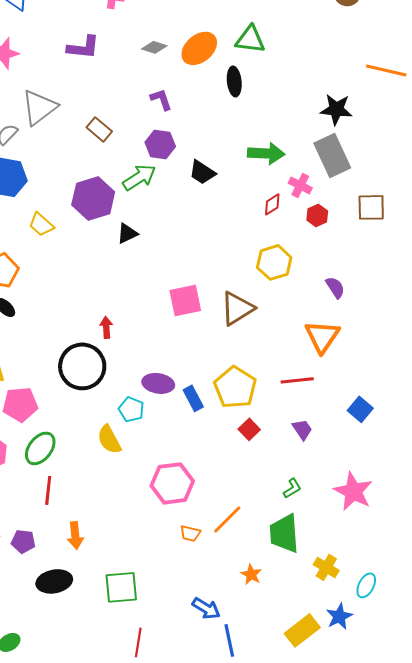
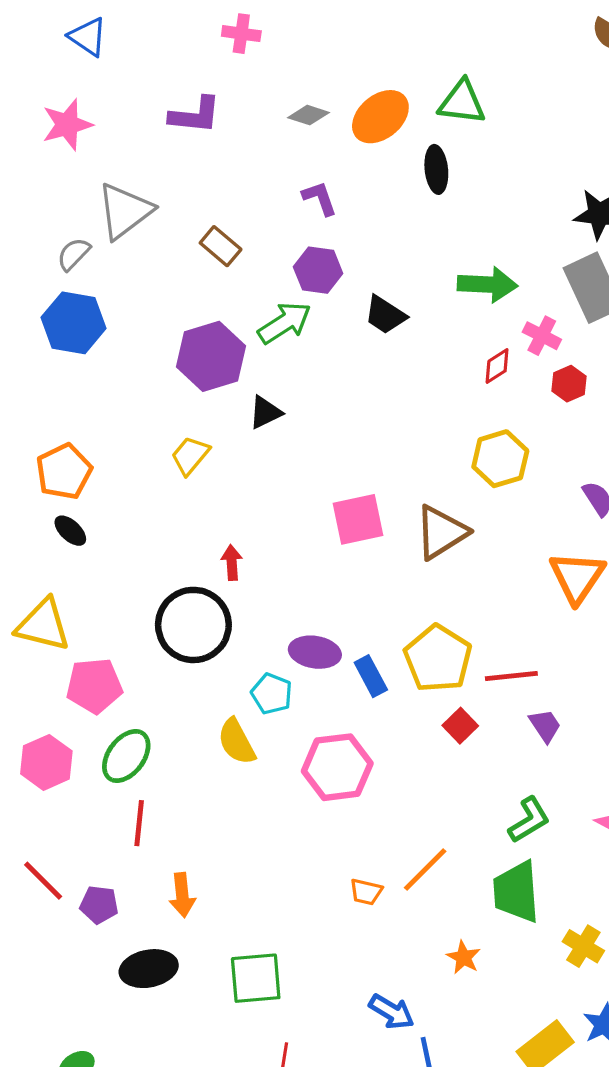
yellow trapezoid: (41, 224) -> (190, 456), moved, turned 88
red line: (297, 380) -> (511, 676), moved
pink hexagon: (172, 483) -> (337, 767), moved
green L-shape: (292, 488) -> (529, 820), size x1.4

